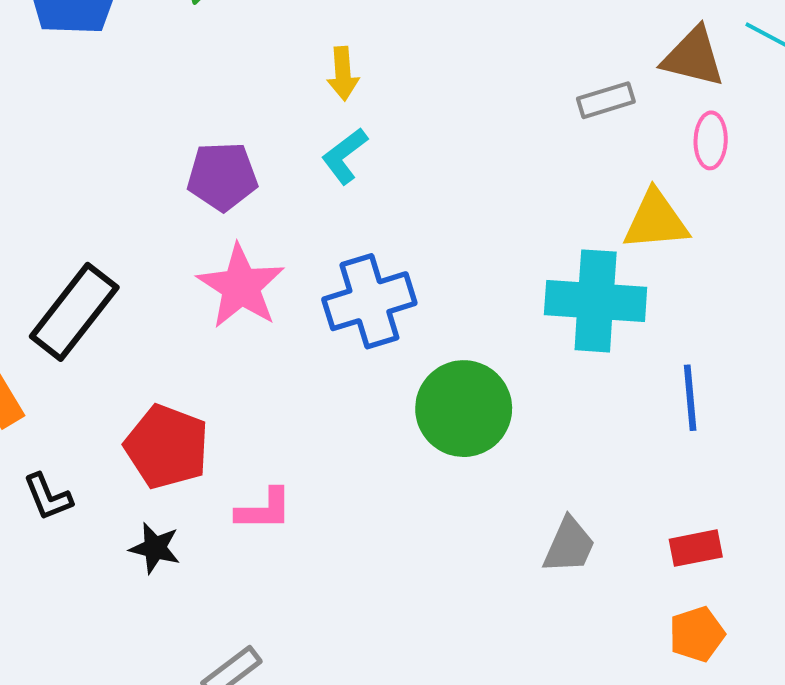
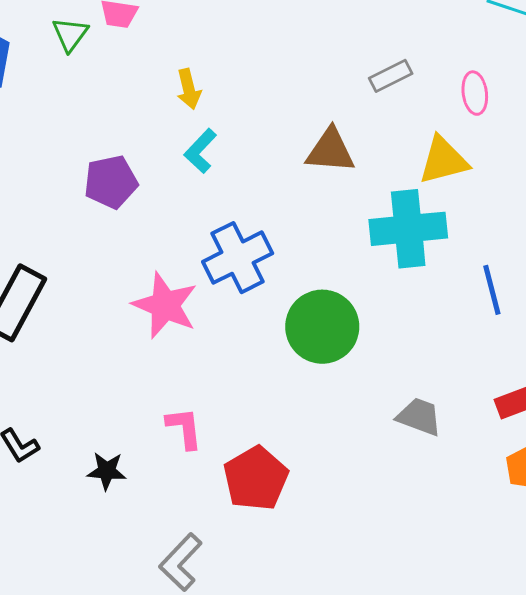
brown triangle: (693, 57) -> (330, 151), moved
pink star: (241, 286) -> (165, 305), moved
red pentagon: (167, 447) -> (256, 478), moved, turned 30
pink L-shape: (264, 510) -> (184, 428), turned -87
gray trapezoid: (569, 545) -> (419, 417), turned -84

